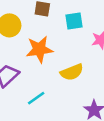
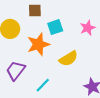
cyan square: (74, 21) -> (55, 27), moved

